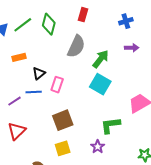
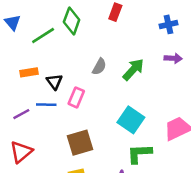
green line: (23, 25) -> (43, 36), moved
gray semicircle: (76, 46) -> (99, 67), moved, size x0.6
orange rectangle: (19, 57) -> (29, 72), moved
black triangle: (39, 73) -> (54, 82), turned -32
cyan square: (100, 84) -> (131, 120), moved

